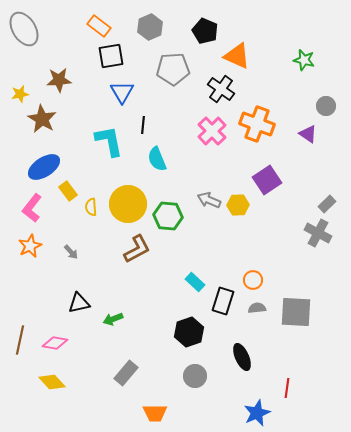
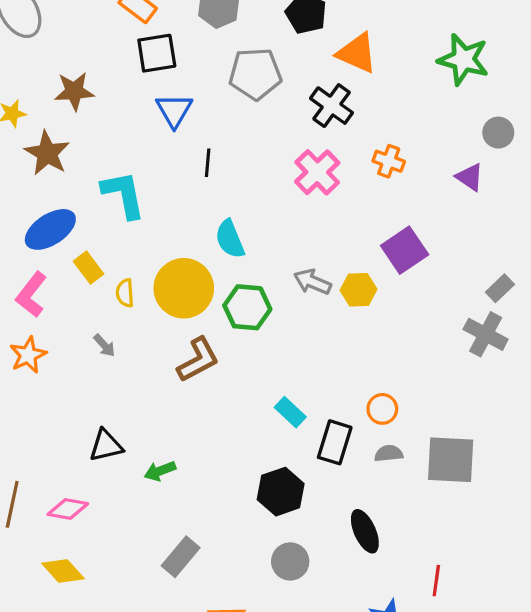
green star: (304, 60) -> (463, 59), size x1.5
orange cross: (257, 124) -> (389, 161), size x0.6
cyan L-shape: (109, 141) -> (123, 195), moved
cyan semicircle: (157, 159) -> (230, 239), moved
gray arrow: (71, 252) -> (104, 345), moved

